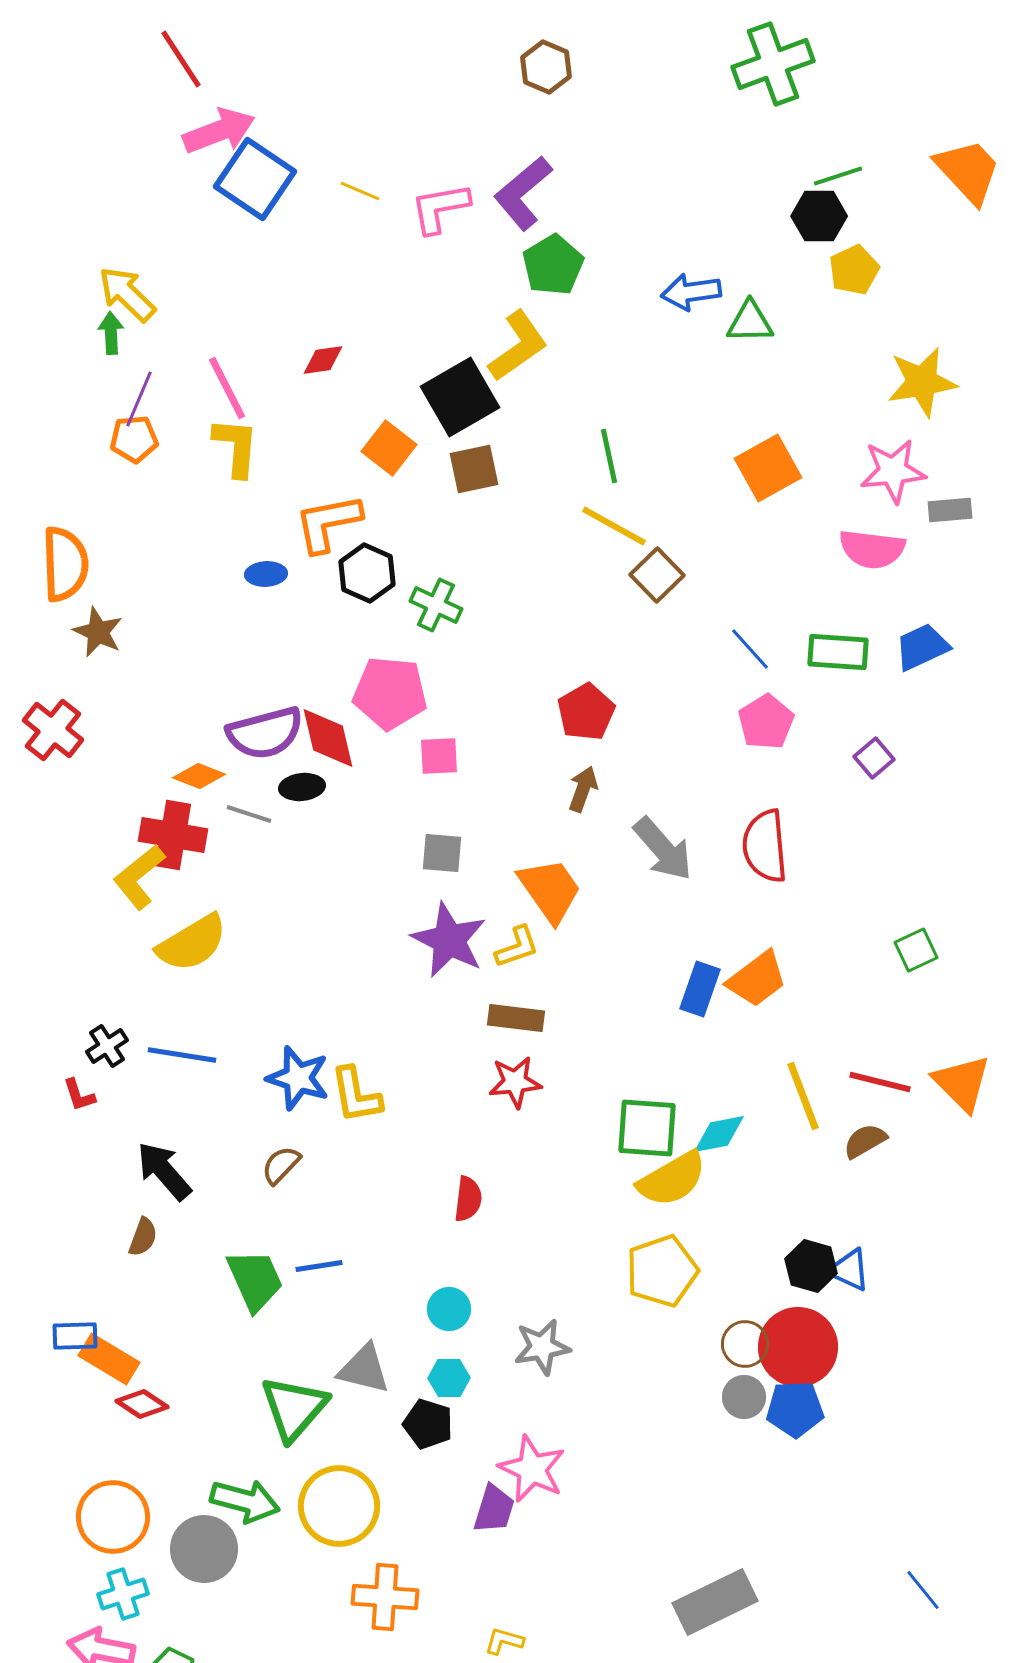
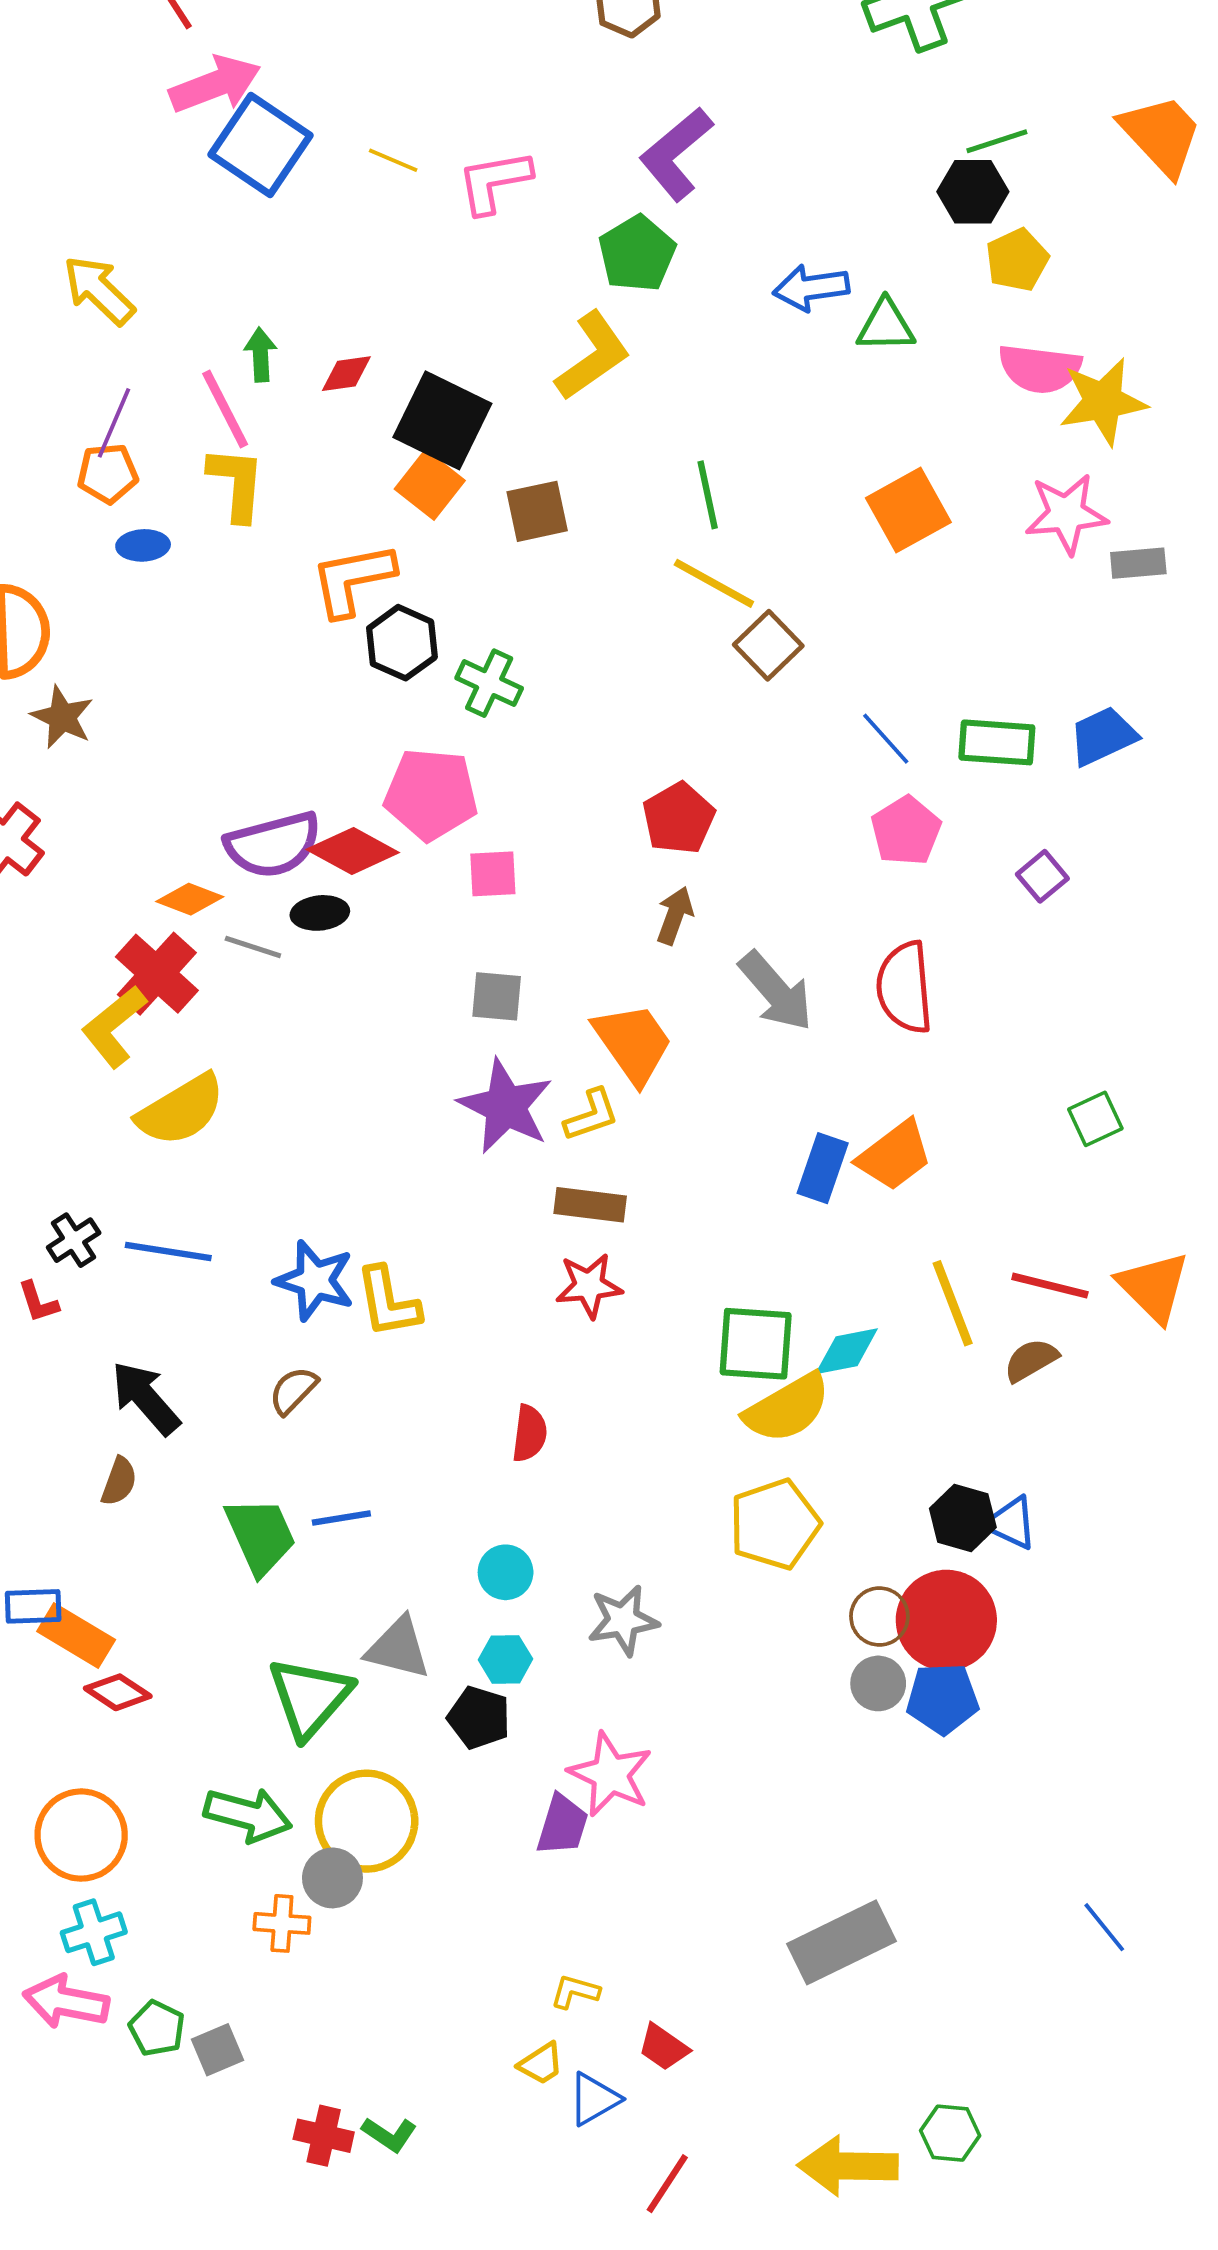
purple L-shape: (523, 193) -> (676, 154), moved
green arrow: (111, 333) -> (260, 355), moved
black square: (460, 397) -> (442, 420), moved, turned -34
pink semicircle: (872, 549) -> (1040, 369), moved
blue ellipse: (266, 574) -> (143, 545), moved
red diamond: (328, 738) -> (353, 851), turned -48
red cross: (173, 835) -> (157, 974), turned 32
gray circle: (204, 1549) -> (332, 1878), moved, size x0.7
orange cross: (385, 1597) -> (282, 1923), moved, size x0.7

